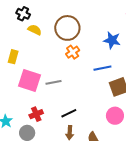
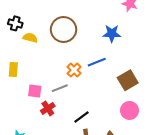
orange cross: (73, 52) -> (74, 70), moved
blue line: (102, 68) -> (97, 62), moved
pink square: (29, 81) -> (35, 91), size x0.6
red cross: (36, 114) -> (48, 108), moved

